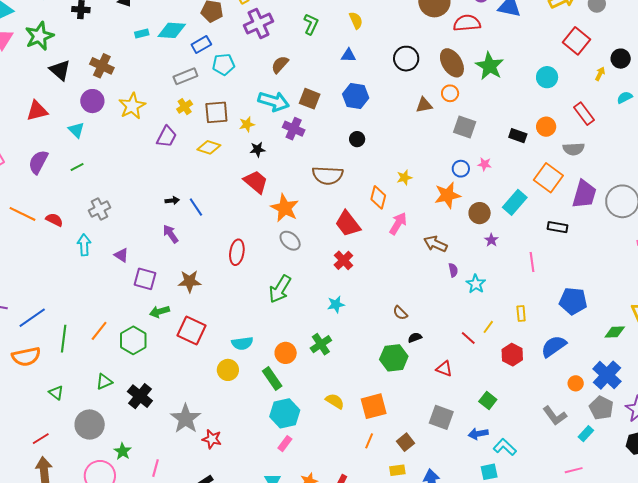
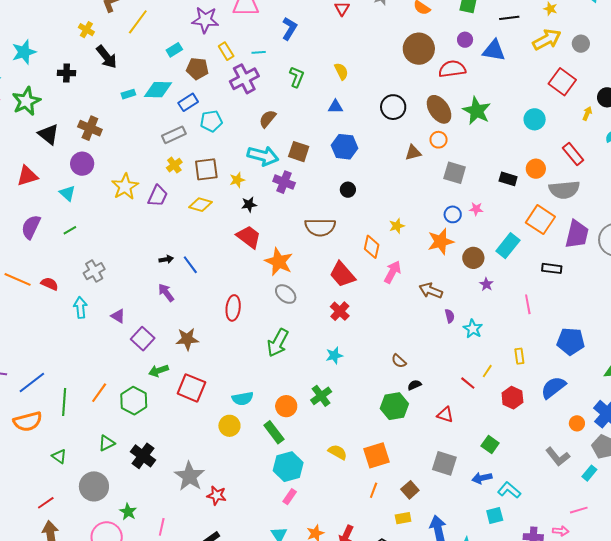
yellow star: (132, 106) -> (125, 187), moved
gray semicircle: (574, 149) -> (564, 190), size x1.4
purple square: (145, 279) -> (143, 339), turned 30

